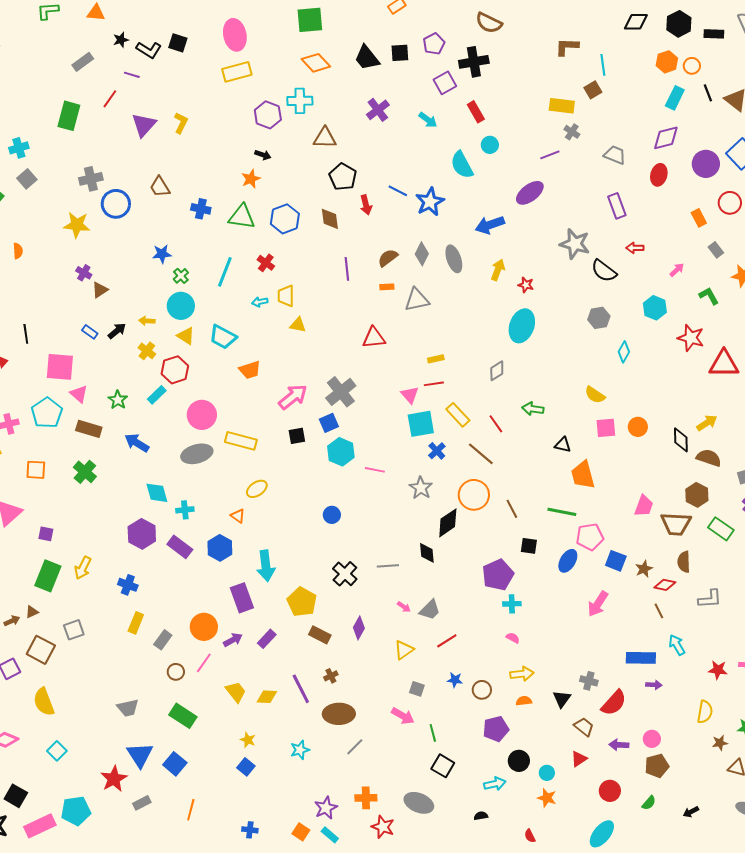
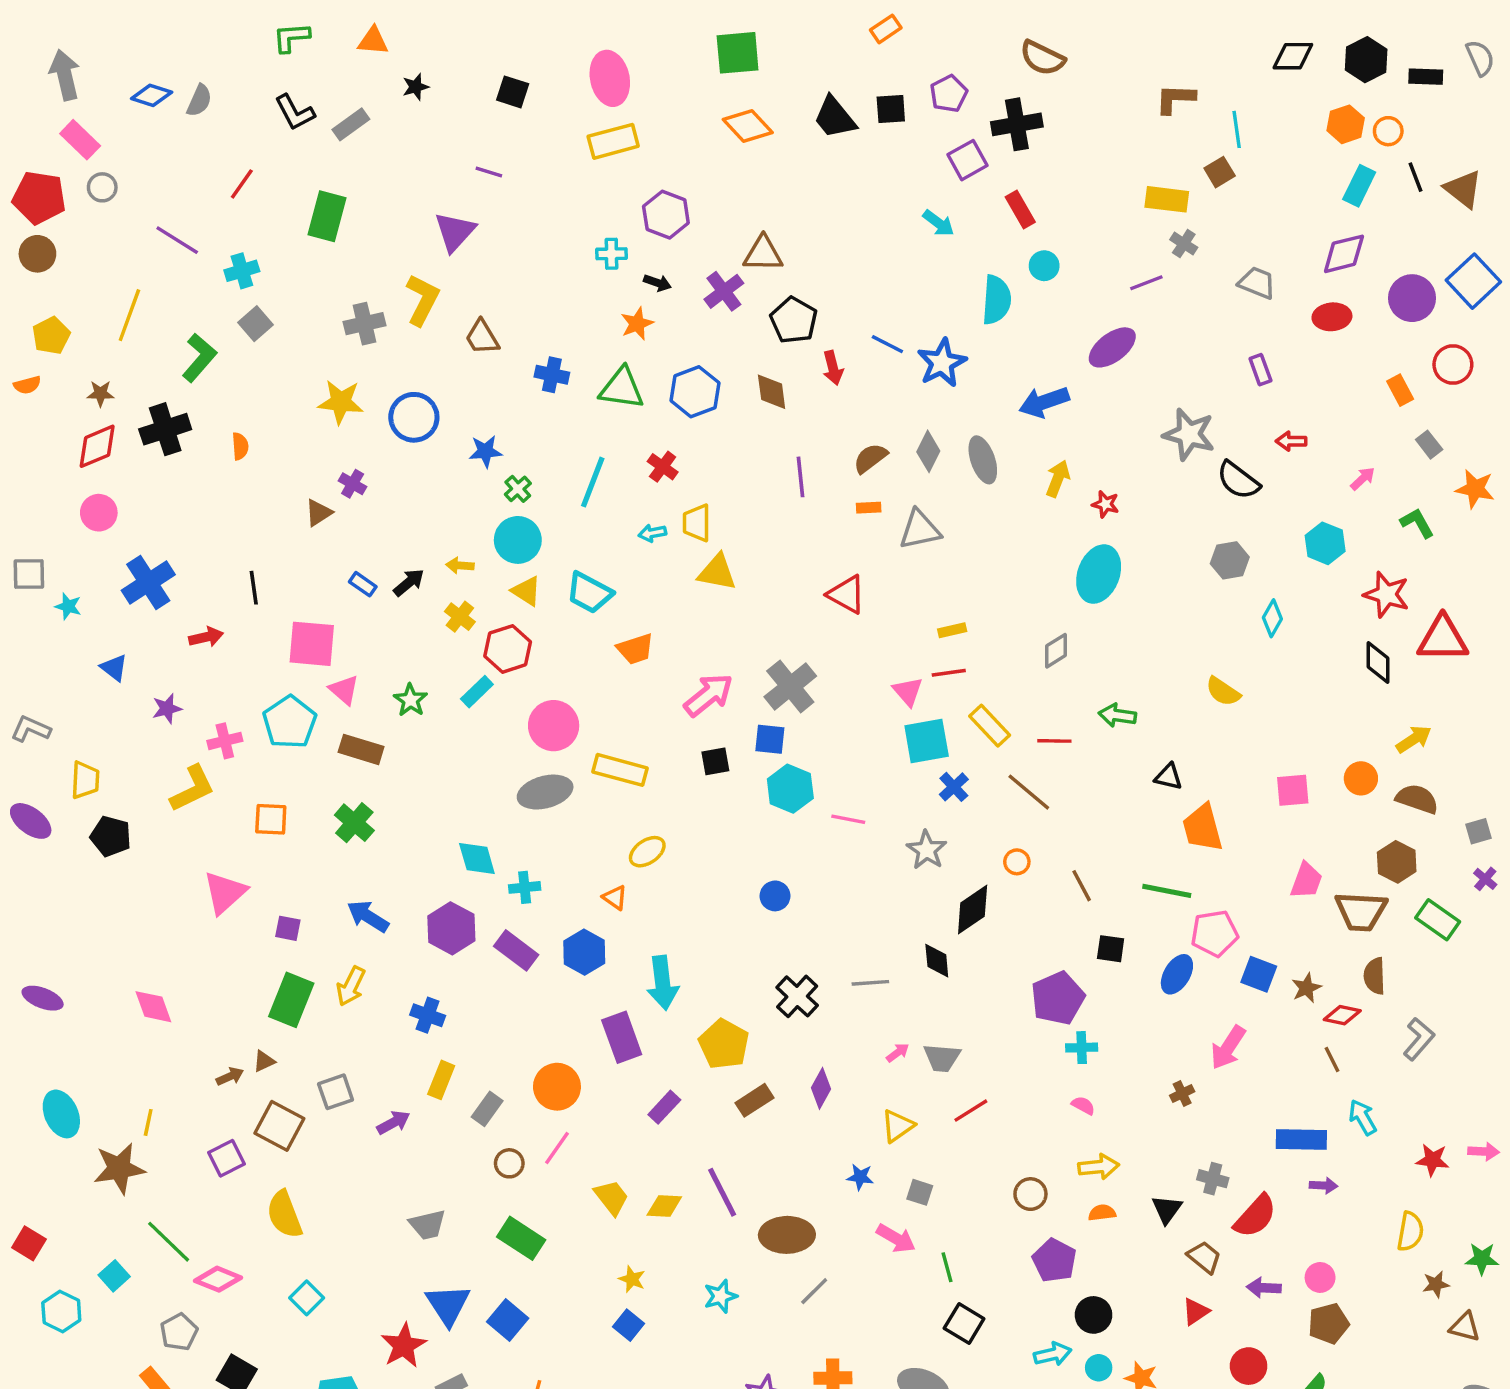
black L-shape: (149, 50) -> (295, 112), moved, turned 30
purple line: (132, 75) -> (489, 172), moved
red line: (110, 99) -> (242, 184), moved
cyan cross: (300, 101) -> (611, 254), moved, size x0.7
purple cross: (378, 110) -> (724, 291), moved
yellow L-shape: (181, 123) -> (422, 300), moved, size x1.4
cyan semicircle: (462, 165) -> (996, 300), turned -148
red ellipse: (659, 175) -> (1332, 317), turned 70
blue circle: (116, 204) -> (414, 417), moved
purple rectangle: (617, 206) -> (1260, 370), size x0.7
brown triangle: (100, 290) -> (319, 513), moved
yellow triangle: (298, 325) -> (717, 572), size x1.4
red triangle: (374, 338) -> (847, 594), turned 35
blue square: (329, 423) -> (770, 739), turned 30
red line: (496, 424) -> (1054, 741), turned -54
orange circle: (638, 427) -> (1361, 778), moved
pink square: (606, 428) -> (1293, 790), moved
black diamond: (681, 440) -> (1378, 663), moved
blue arrow: (137, 443) -> (368, 916), moved
orange circle: (474, 495) -> (1017, 862), size x0.5
gray L-shape: (710, 599) -> (1419, 1039), turned -45
pink arrow: (404, 607) -> (898, 1053), turned -72
gray trapezoid: (430, 610) -> (942, 1058), turned 50
brown rectangle: (320, 635) -> (755, 1100), turned -60
purple arrow: (233, 640) -> (393, 1122), moved
brown cross: (331, 676) -> (1182, 1094), moved
blue star: (455, 680) -> (860, 1177), moved
purple pentagon: (496, 729) -> (1054, 1260), turned -30
cyan circle: (547, 773) -> (1099, 1368), moved

